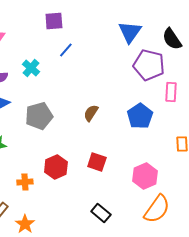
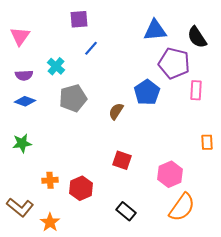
blue triangle: (130, 32) -> (155, 30), turned 50
gray pentagon: (39, 116) -> (73, 98), moved
blue pentagon: (140, 116) -> (147, 92), moved
red hexagon: (56, 167) -> (81, 188), moved

